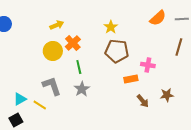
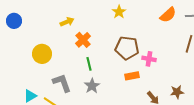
yellow star: (111, 27) -> (119, 12), moved
yellow circle: (53, 51) -> (42, 54), moved
pink cross: (148, 65) -> (149, 59), moved
orange rectangle: (131, 79) -> (132, 76), moved

